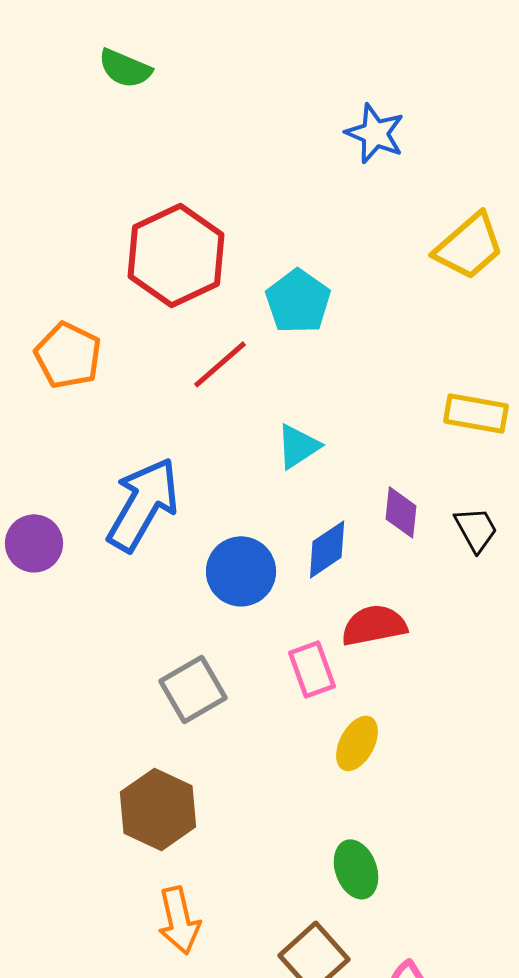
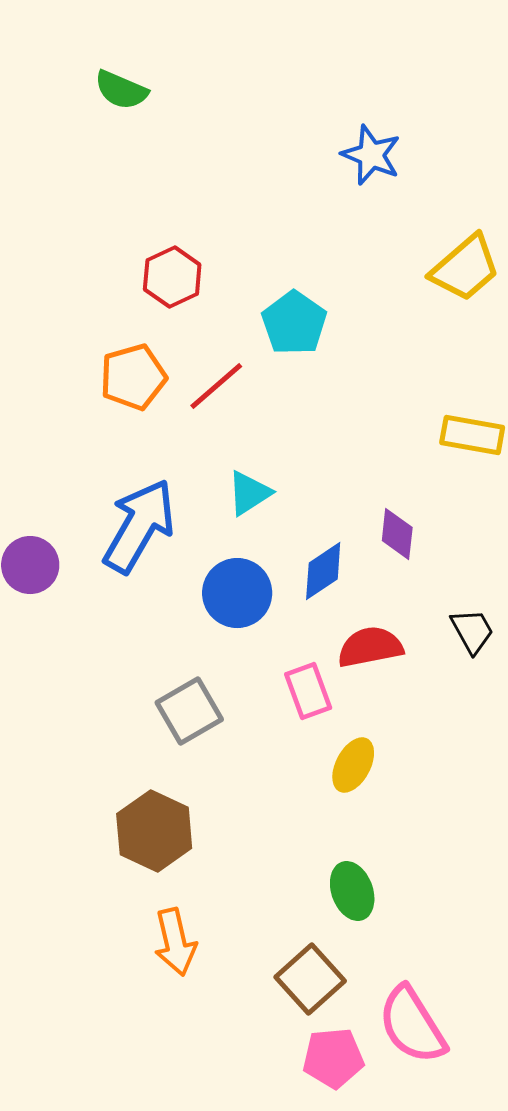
red hexagon: (176, 255) -> (172, 277), size x0.6
orange pentagon: (68, 355) -> (133, 377), moved, turned 30
cyan triangle: (298, 446) -> (249, 493), moved
black trapezoid: (476, 529) -> (472, 631), moved

